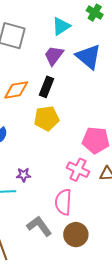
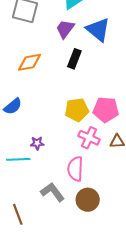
black rectangle: (47, 87) -> (74, 59), moved
yellow pentagon: (47, 118) -> (77, 110), moved

